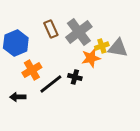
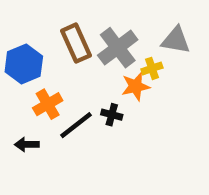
brown rectangle: (51, 29) -> (76, 43), size x1.4
gray triangle: (118, 48) -> (176, 40), moved

